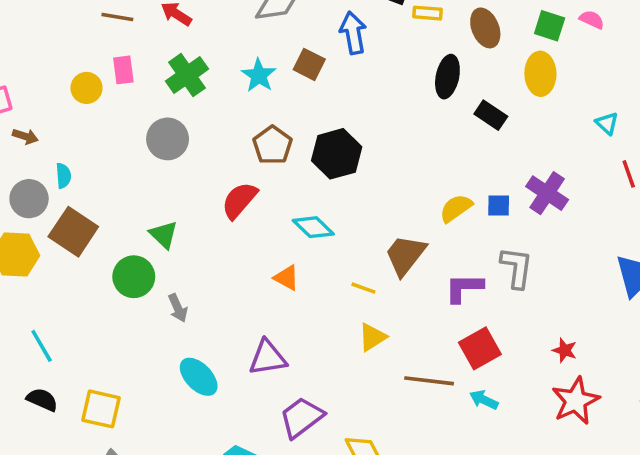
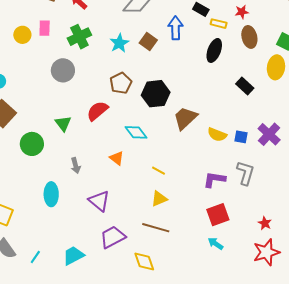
black ellipse: (447, 77) -> (214, 50), moved
yellow semicircle: (456, 208) -> (217, 135), turned -132
green triangle: (164, 235) -> (63, 123), moved
brown trapezoid: (405, 255) -> (185, 118), moved
gray arrow: (178, 308) -> (76, 166), moved
purple triangle: (268, 358) -> (99, 201), turned 40
cyan ellipse: (199, 377) -> (51, 194), moved, turned 35
brown line: (429, 381) -> (156, 228), moved

